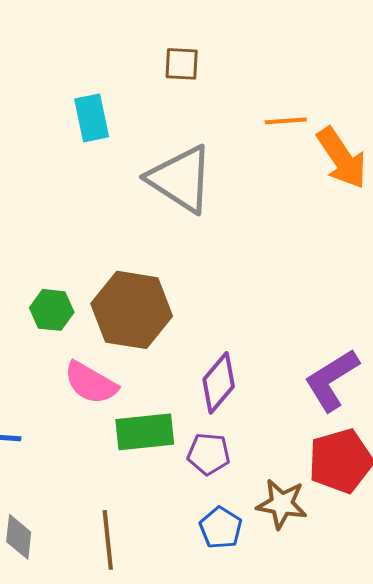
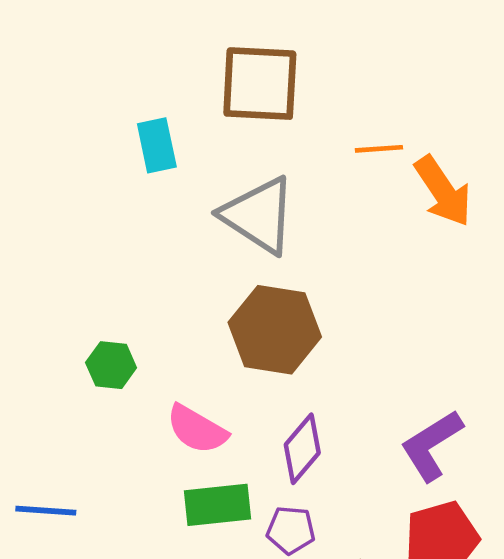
brown square: (182, 64) -> (260, 84), size x2.0
brown hexagon: (132, 310) -> (275, 330), moved
pink semicircle: (91, 383) -> (197, 429), moved

